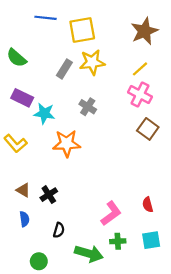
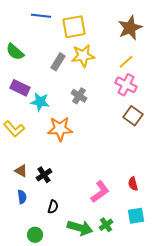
green cross: (118, 241) -> (106, 225), moved, turned -32

